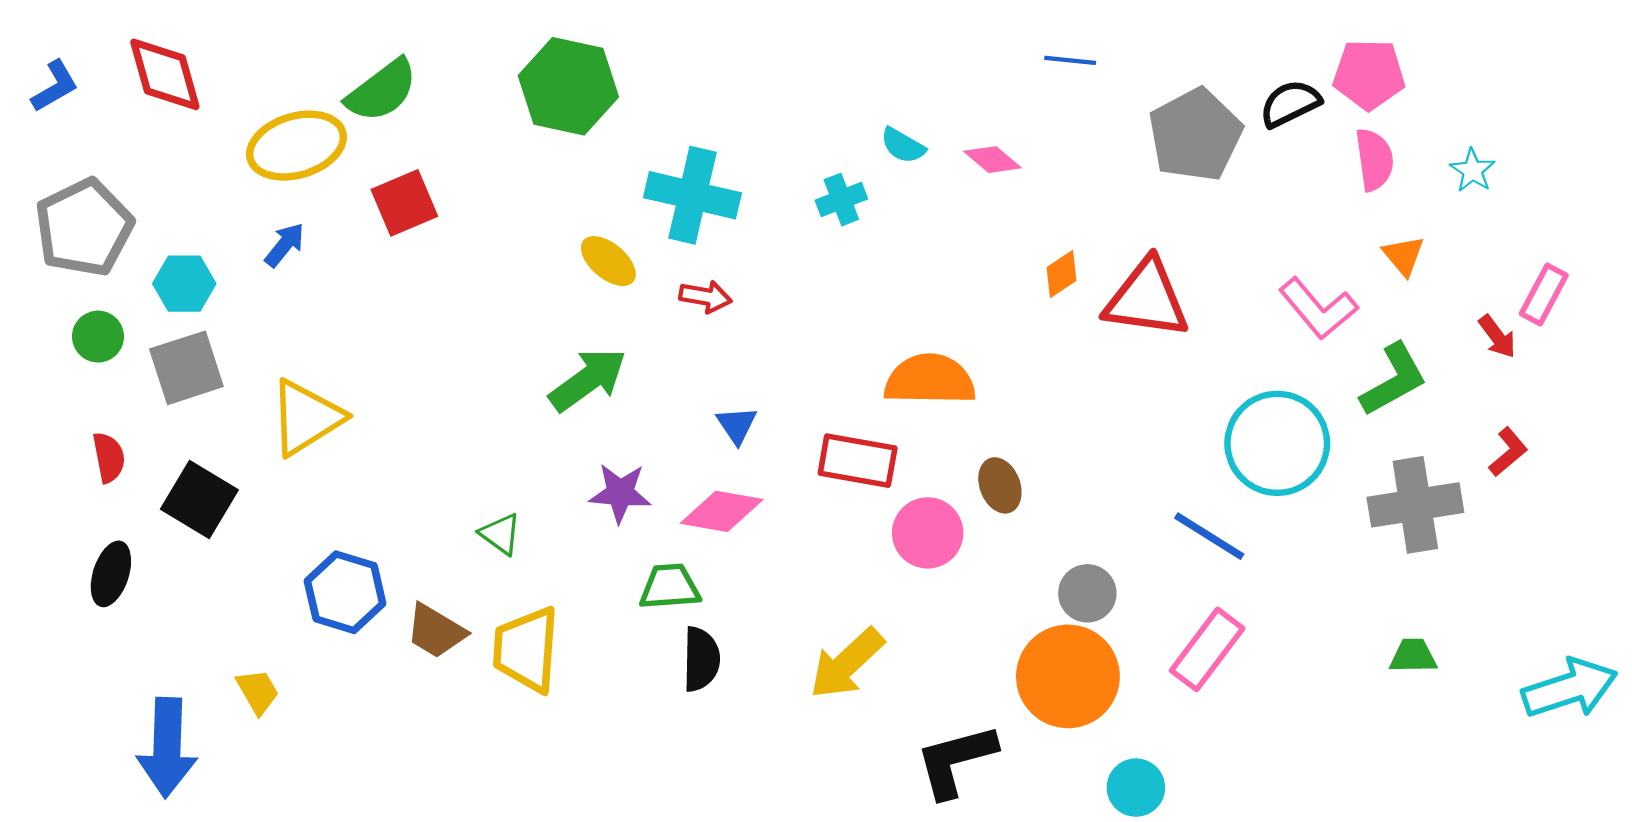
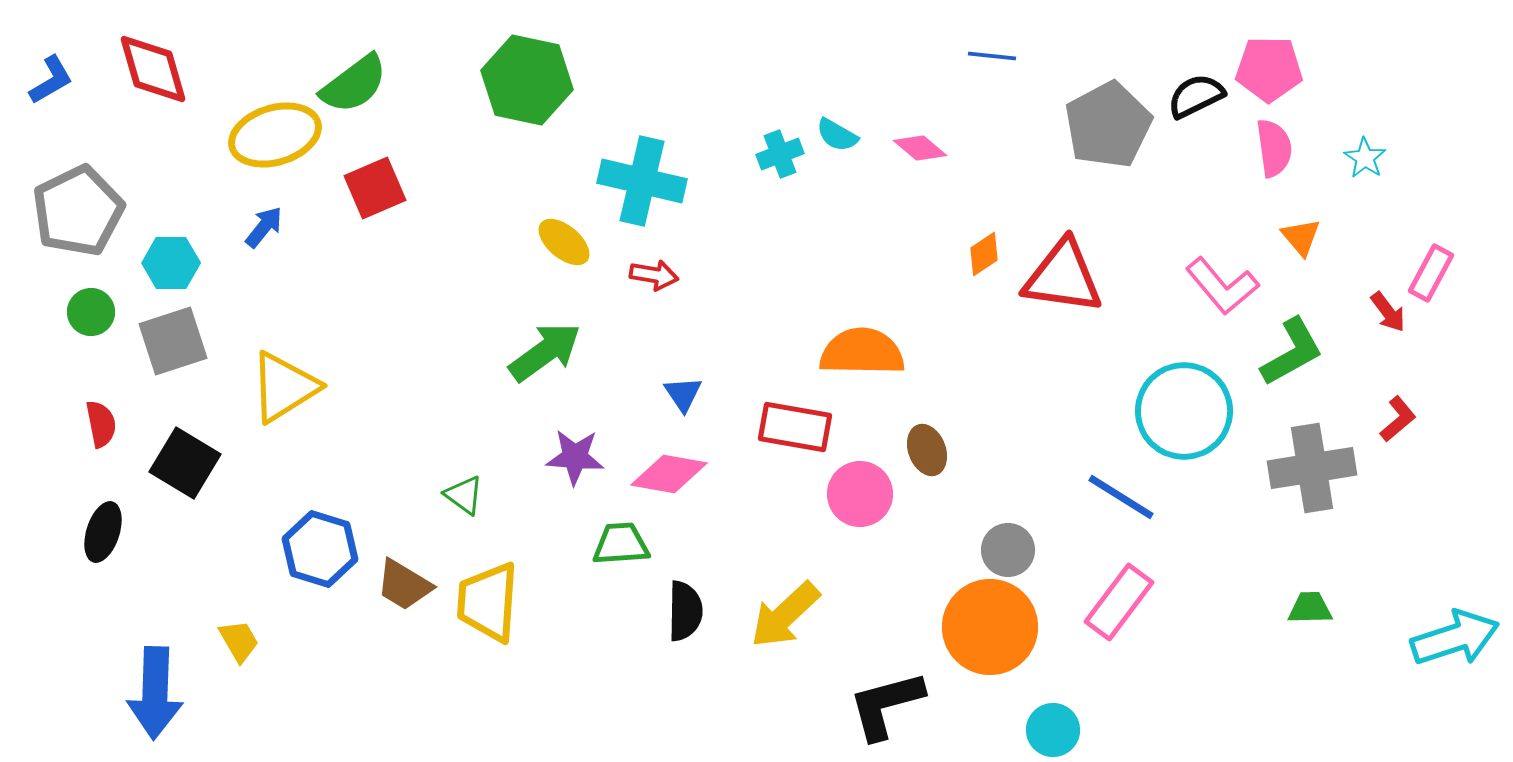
cyan cross: (841, 200) -> (780, 154), moved
black semicircle: (701, 659) -> (685, 611), moved

